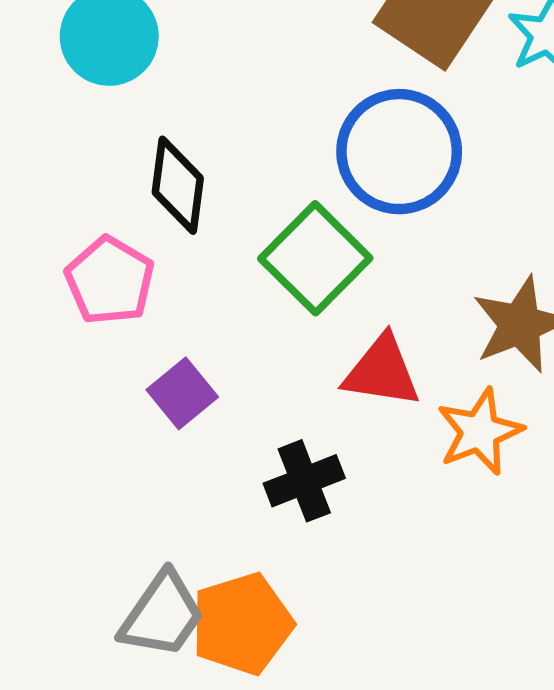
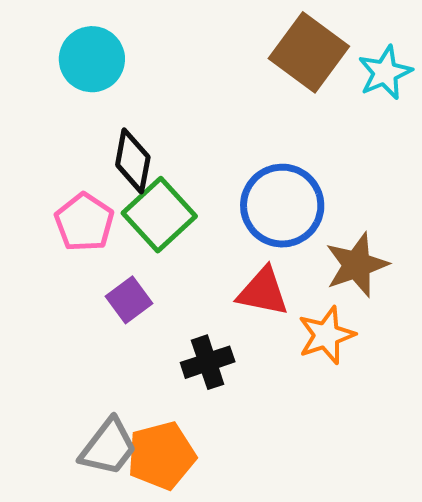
blue circle: (399, 152) -> (282, 206), moved
green square: (315, 258) -> (159, 215), moved

